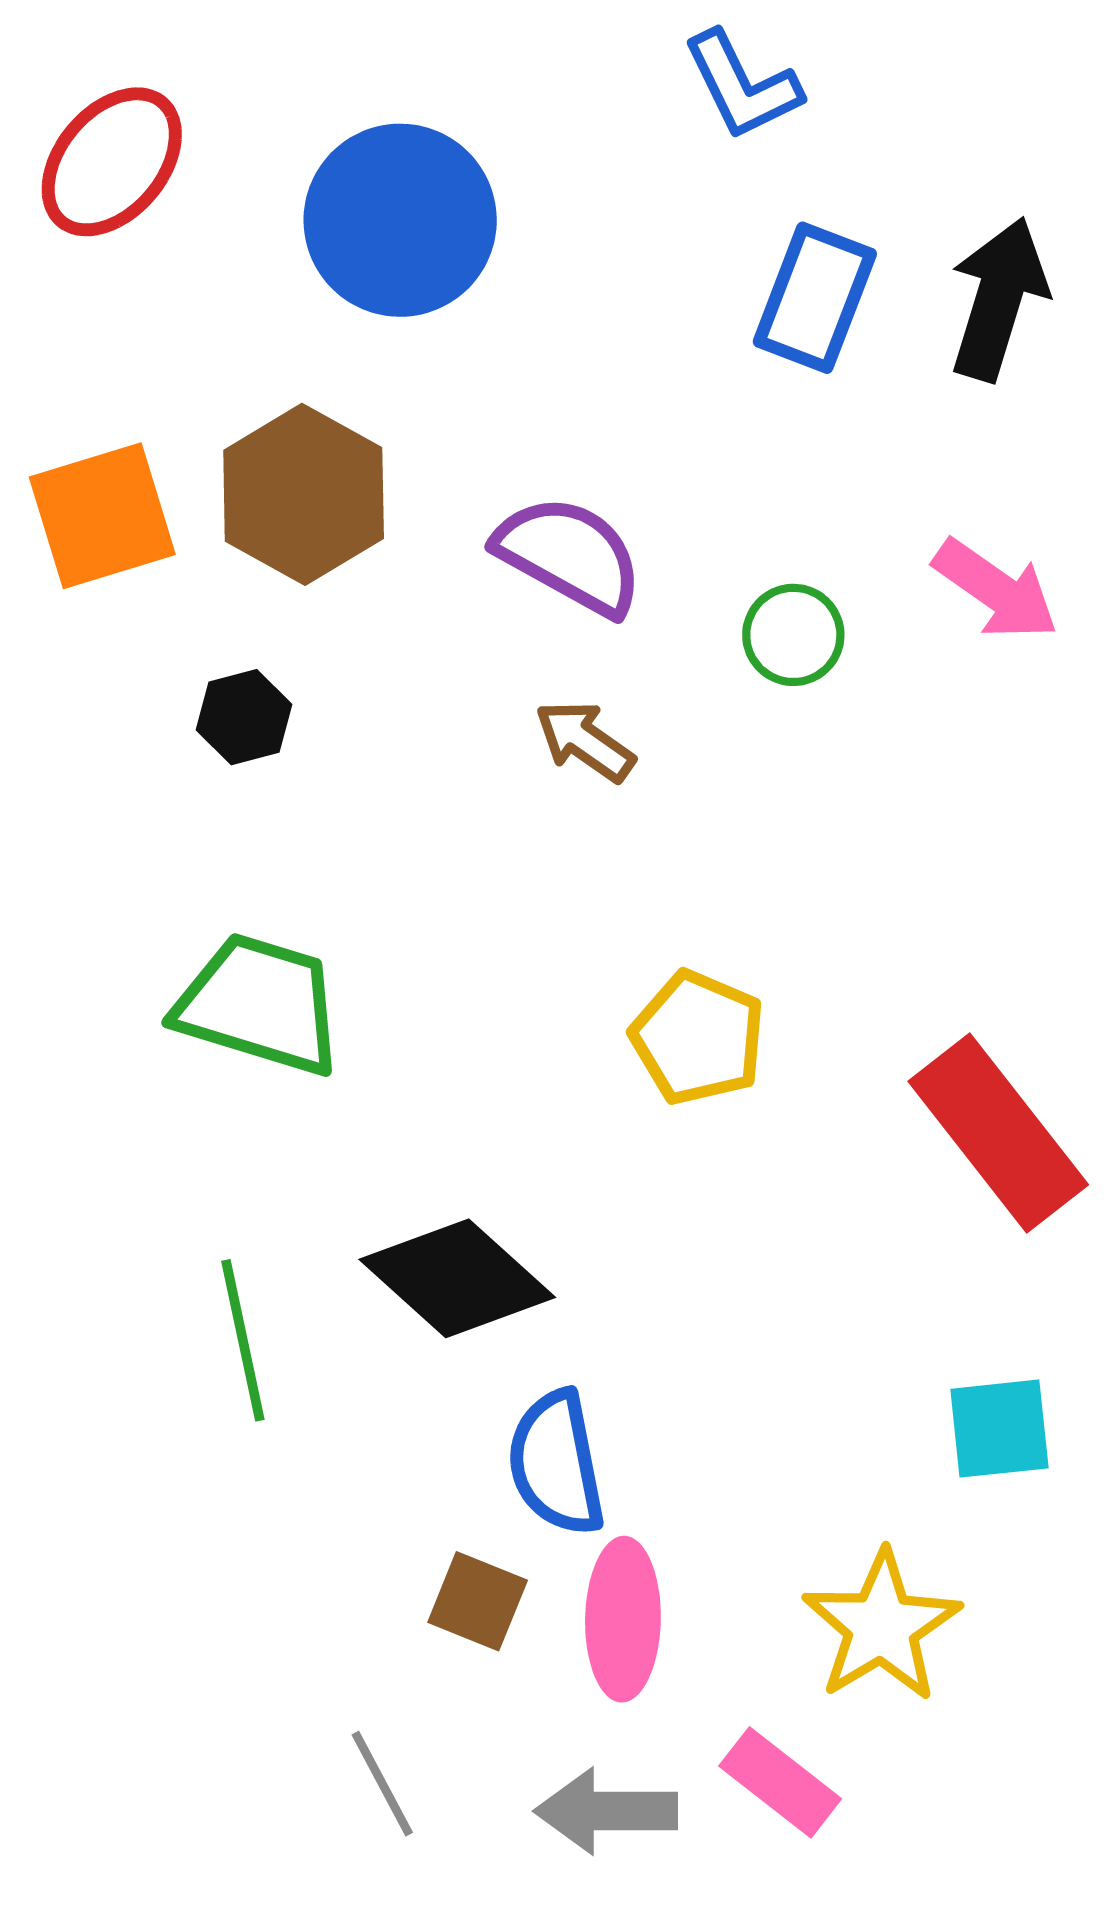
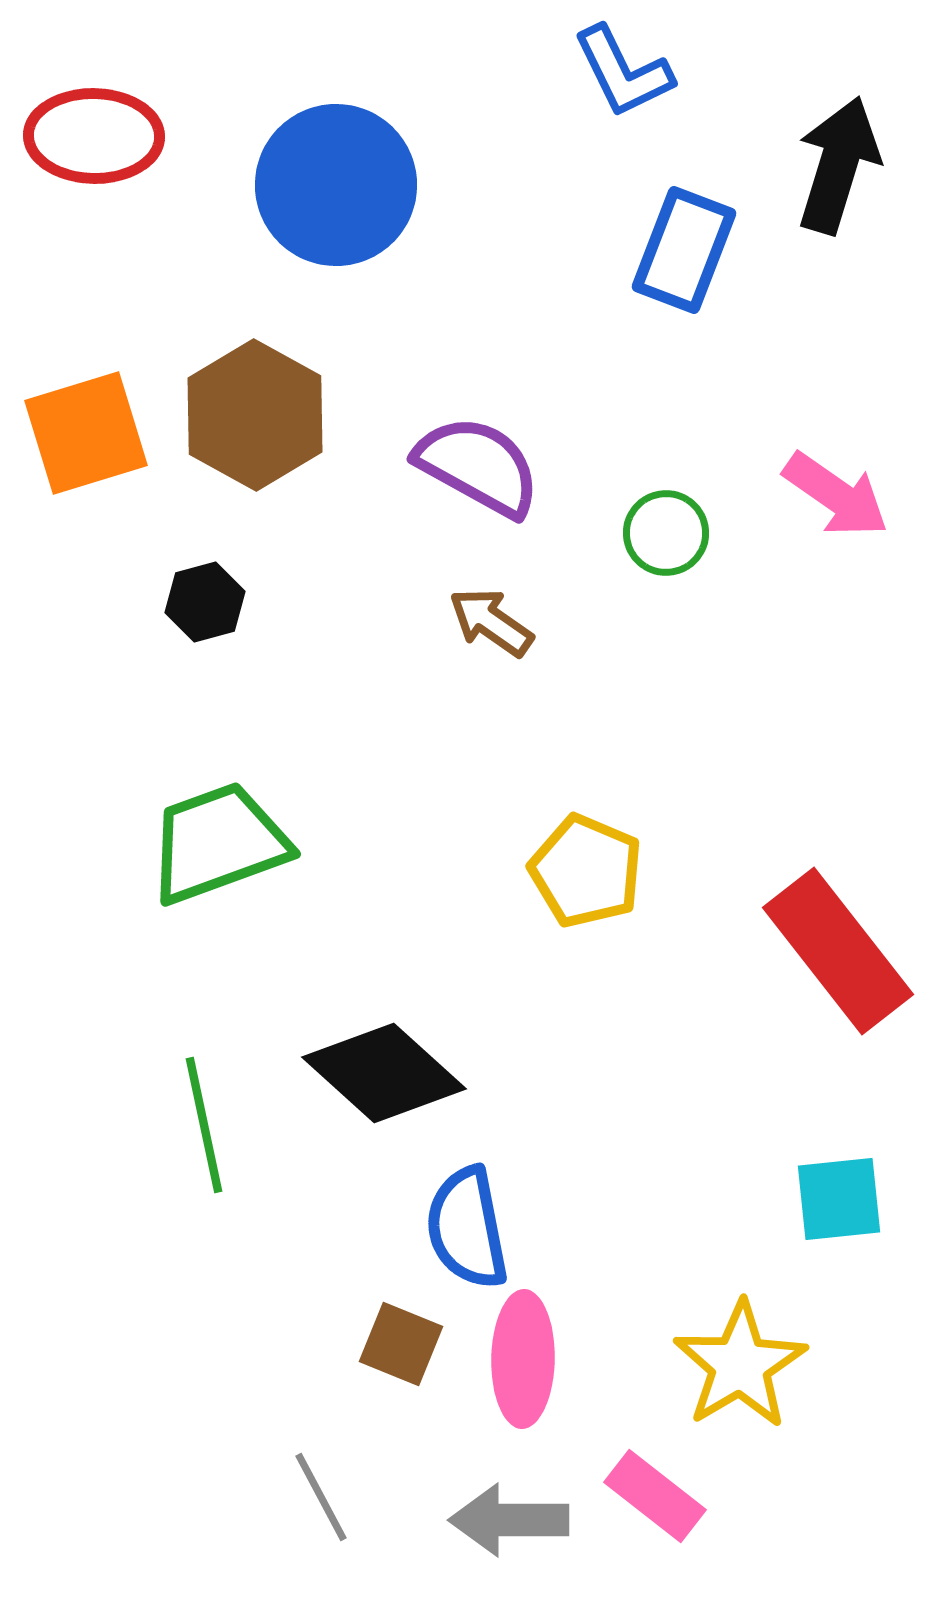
red ellipse: (112, 162) -> (94, 136), turned 51
black arrow: (998, 299) -> (838, 165), moved
green trapezoid: (260, 1004) -> (218, 843), turned -37

